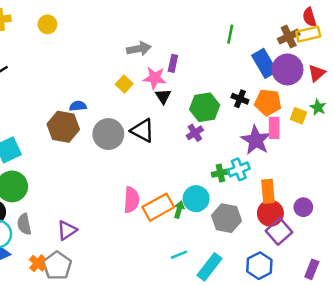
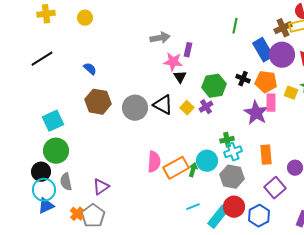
yellow square: (124, 84) -> (187, 108), moved
blue semicircle: (78, 106) -> (90, 69), moved, turned 48
cyan cross: (239, 169) -> (233, 152), moved
red circle: (270, 213) -> (234, 207), moved

